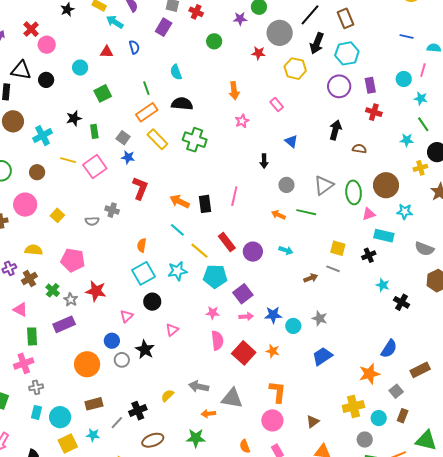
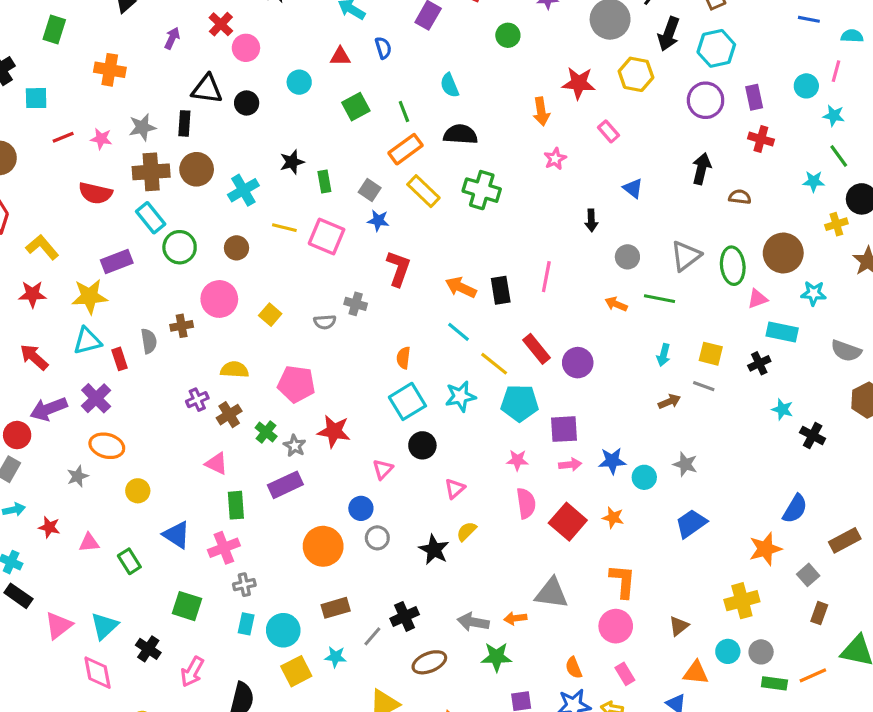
red star: (258, 53) -> (579, 83), moved, size x1.5
green square: (103, 93) -> (356, 107), moved
pink square: (95, 167) -> (327, 237), turned -30
cyan arrow: (286, 250) -> (664, 355), moved, turned 88
purple square: (243, 294) -> (564, 429), turned 36
black star: (145, 350) -> (434, 550), moved
gray arrow: (199, 386) -> (473, 622), moved
yellow semicircle: (167, 396) -> (466, 531), moved
cyan circle: (379, 418) -> (728, 651), moved

